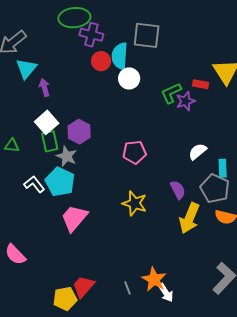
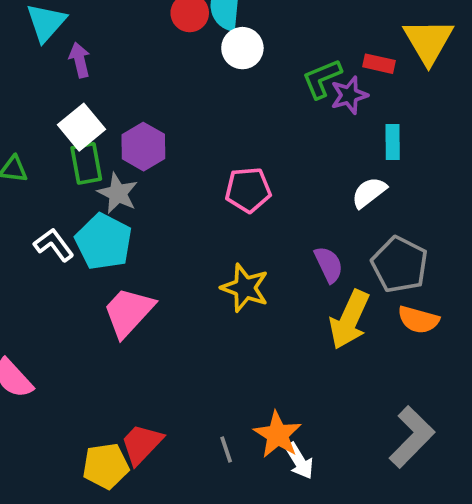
cyan rectangle: (223, 168) -> (393, 142), moved

